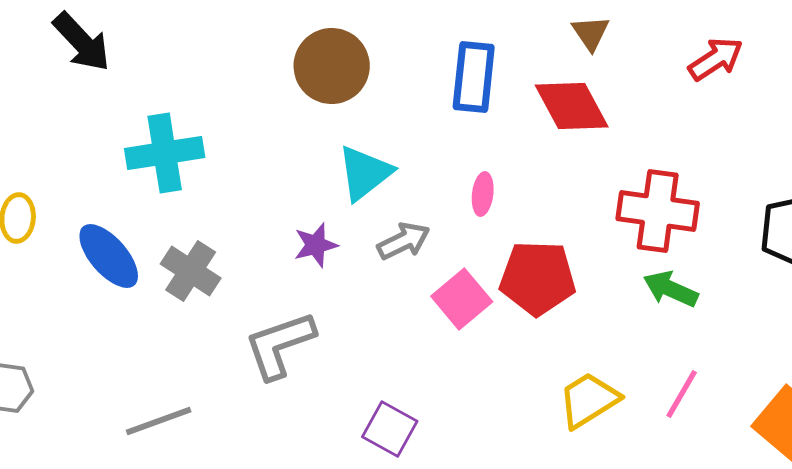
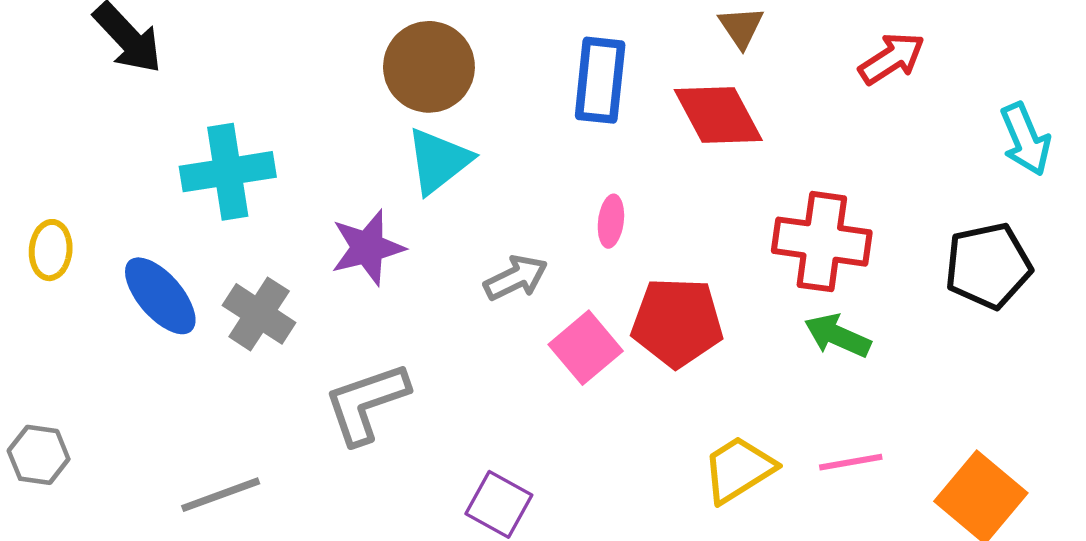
cyan triangle: (365, 173) -> (439, 161), moved
purple star: (316, 245) -> (368, 248), moved, size x1.4
pink line: (682, 394) -> (851, 462), turned 50

